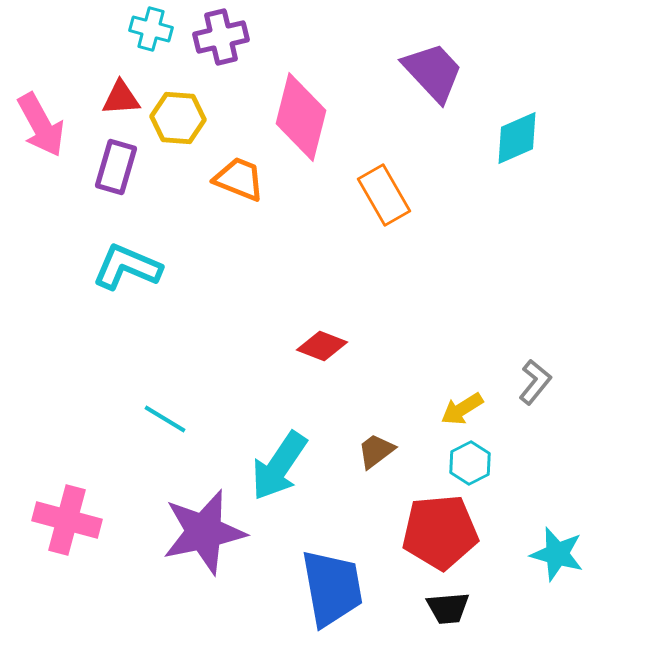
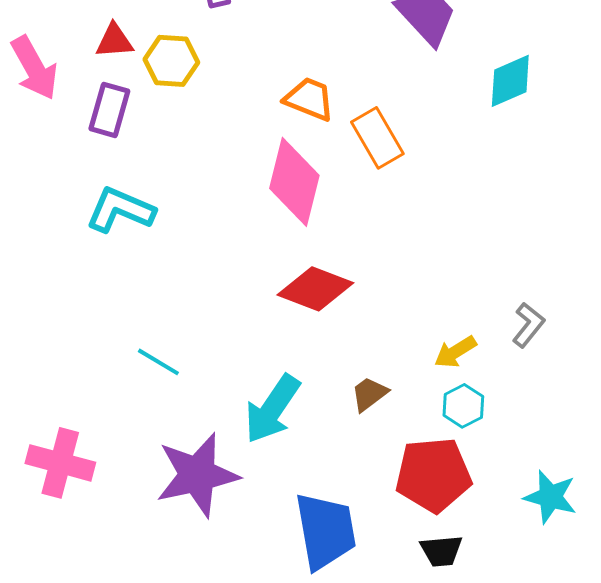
pink diamond: (301, 117) -> (294, 182), moved
orange trapezoid: (239, 179) -> (309, 99), moved
red diamond: (322, 346) -> (315, 289), size x1.5

